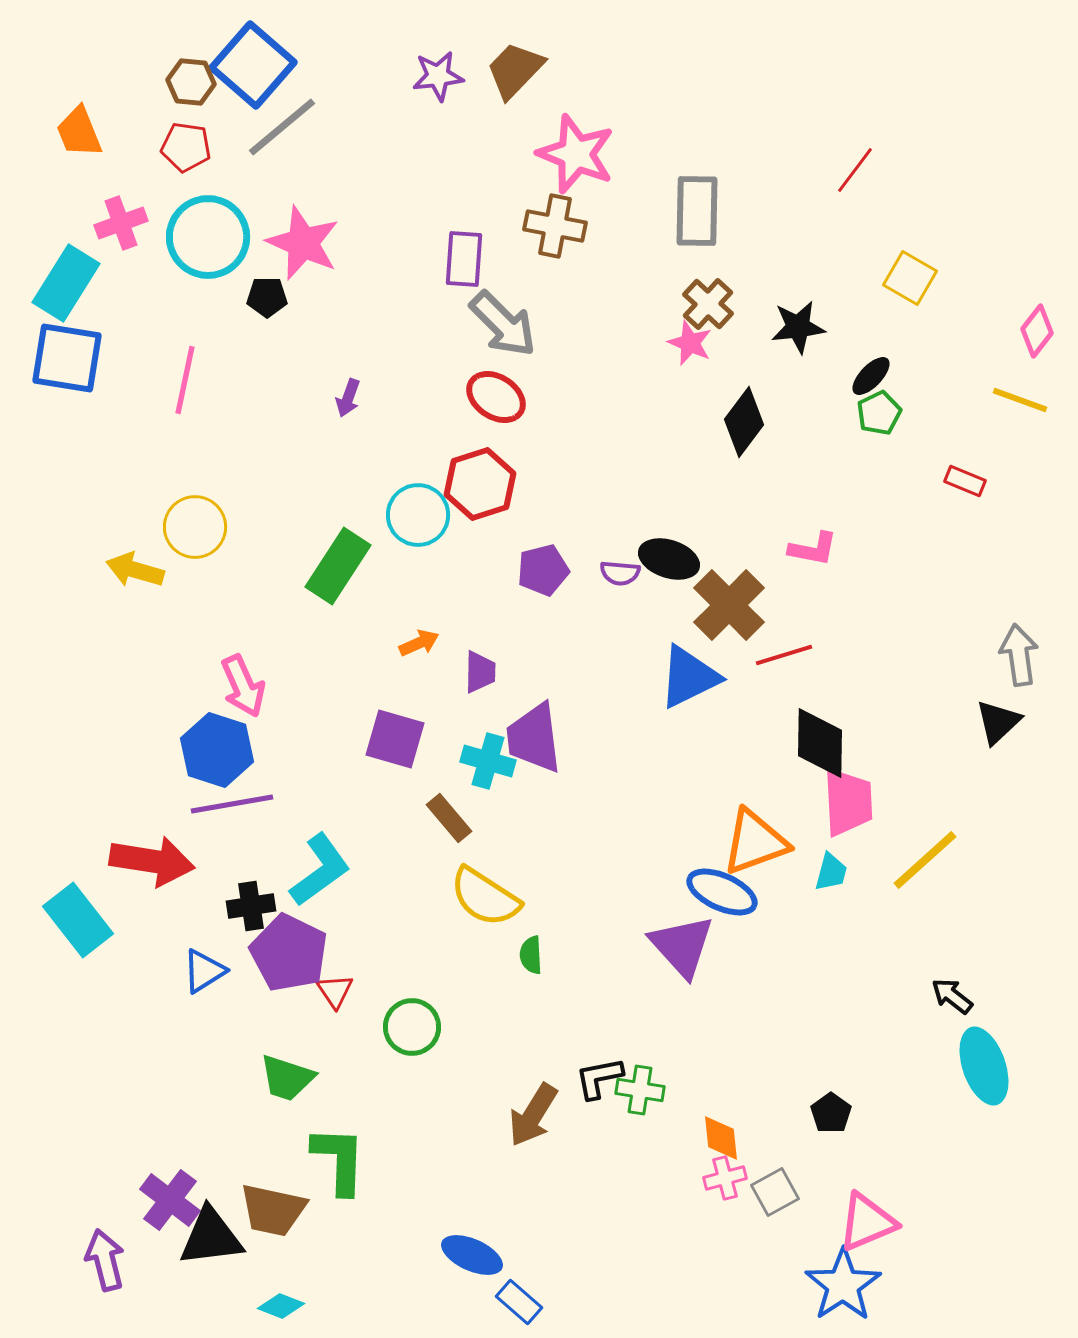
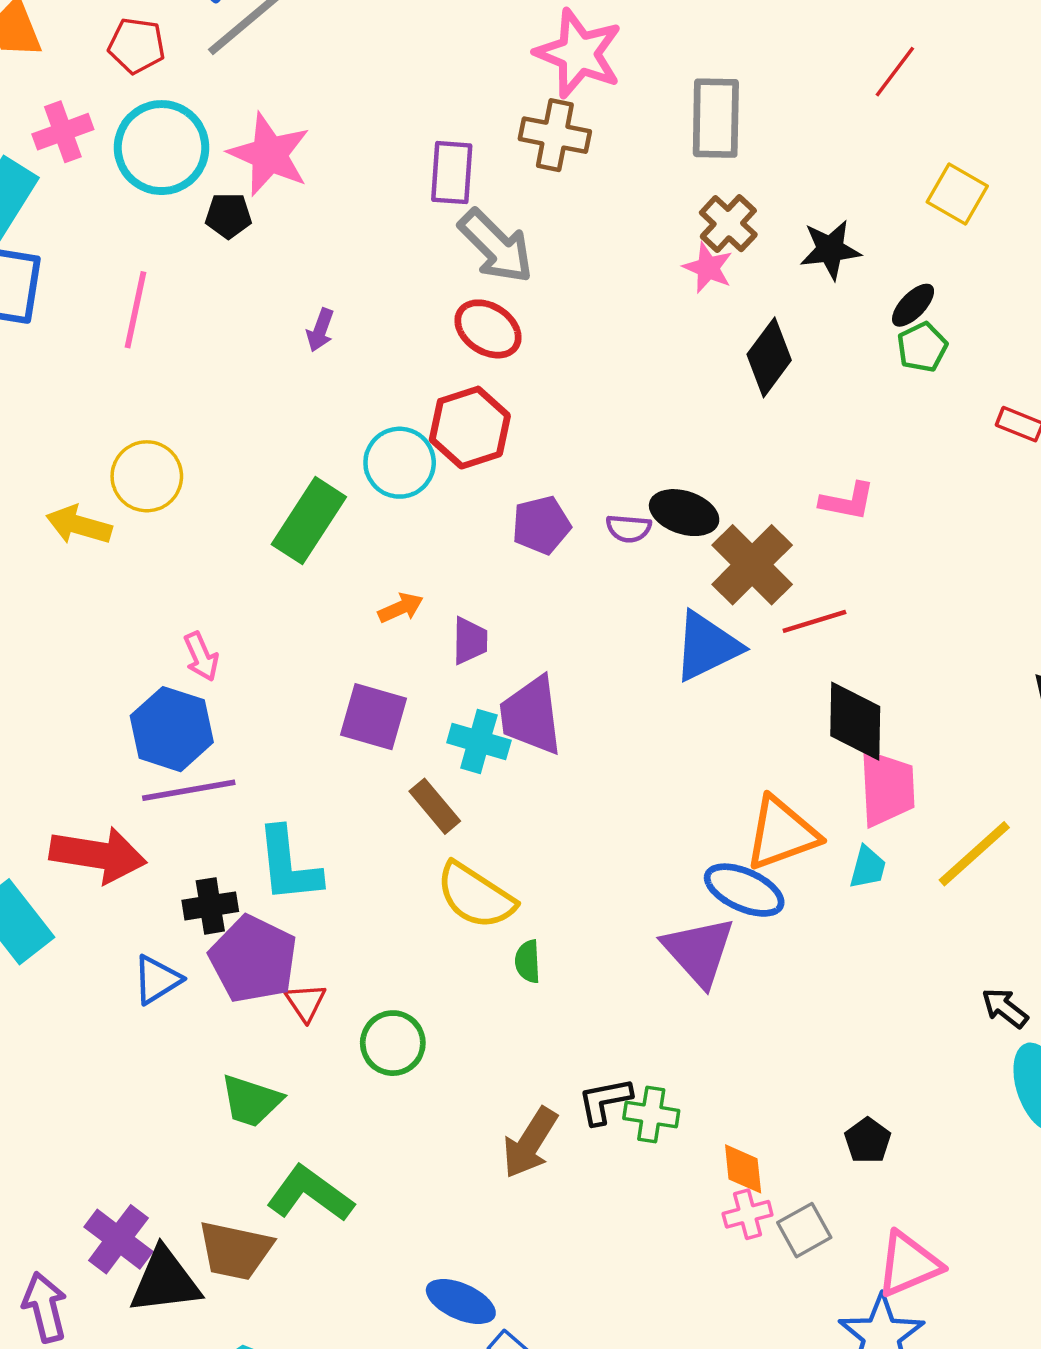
pink arrow: (243, 686) -> (201, 657), size x0.7
cyan L-shape: (320, 870) -> (288, 865), turned 120
green L-shape: (339, 1160) -> (310, 1194), turned -56

